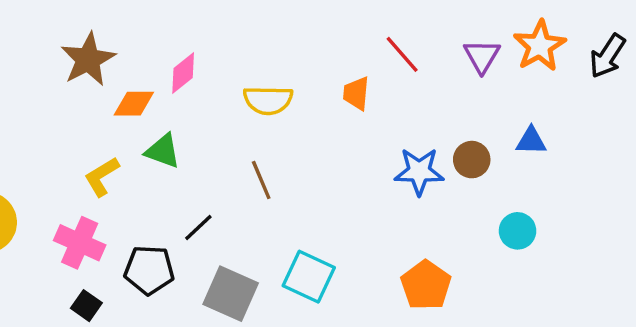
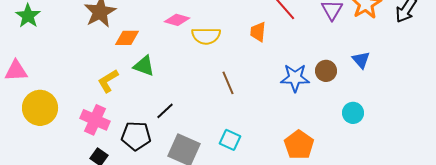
pink diamond: (183, 73) -> (177, 20), moved, turned 55
blue triangle: (531, 141) -> (361, 60), turned 48
brown line: (261, 180) -> (228, 83), moved
cyan square: (309, 277) -> (230, 140), size x0.7

